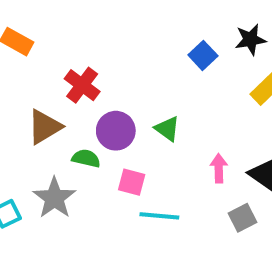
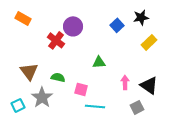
brown triangle: (45, 127) -> (29, 71), moved, turned -36
green triangle: (167, 129) -> (99, 62), turned -40
purple circle: (116, 131) -> (73, 26), moved

